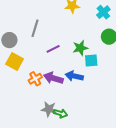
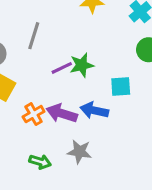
green star: (80, 48) -> (82, 65), moved
gray star: (49, 109) -> (79, 152), moved
green arrow: (61, 113) -> (40, 162), moved

